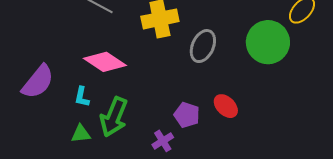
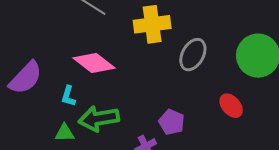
red ellipse: (226, 106) -> (231, 106), moved
green arrow: (114, 117) -> (99, 119), turned 54

